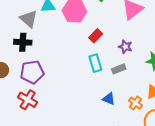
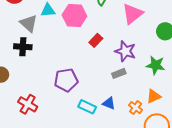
purple star: (125, 47) -> (125, 51), size x1.5
cyan rectangle: (95, 63) -> (87, 107), moved, turned -48
purple pentagon: (32, 72) -> (66, 80), moved

